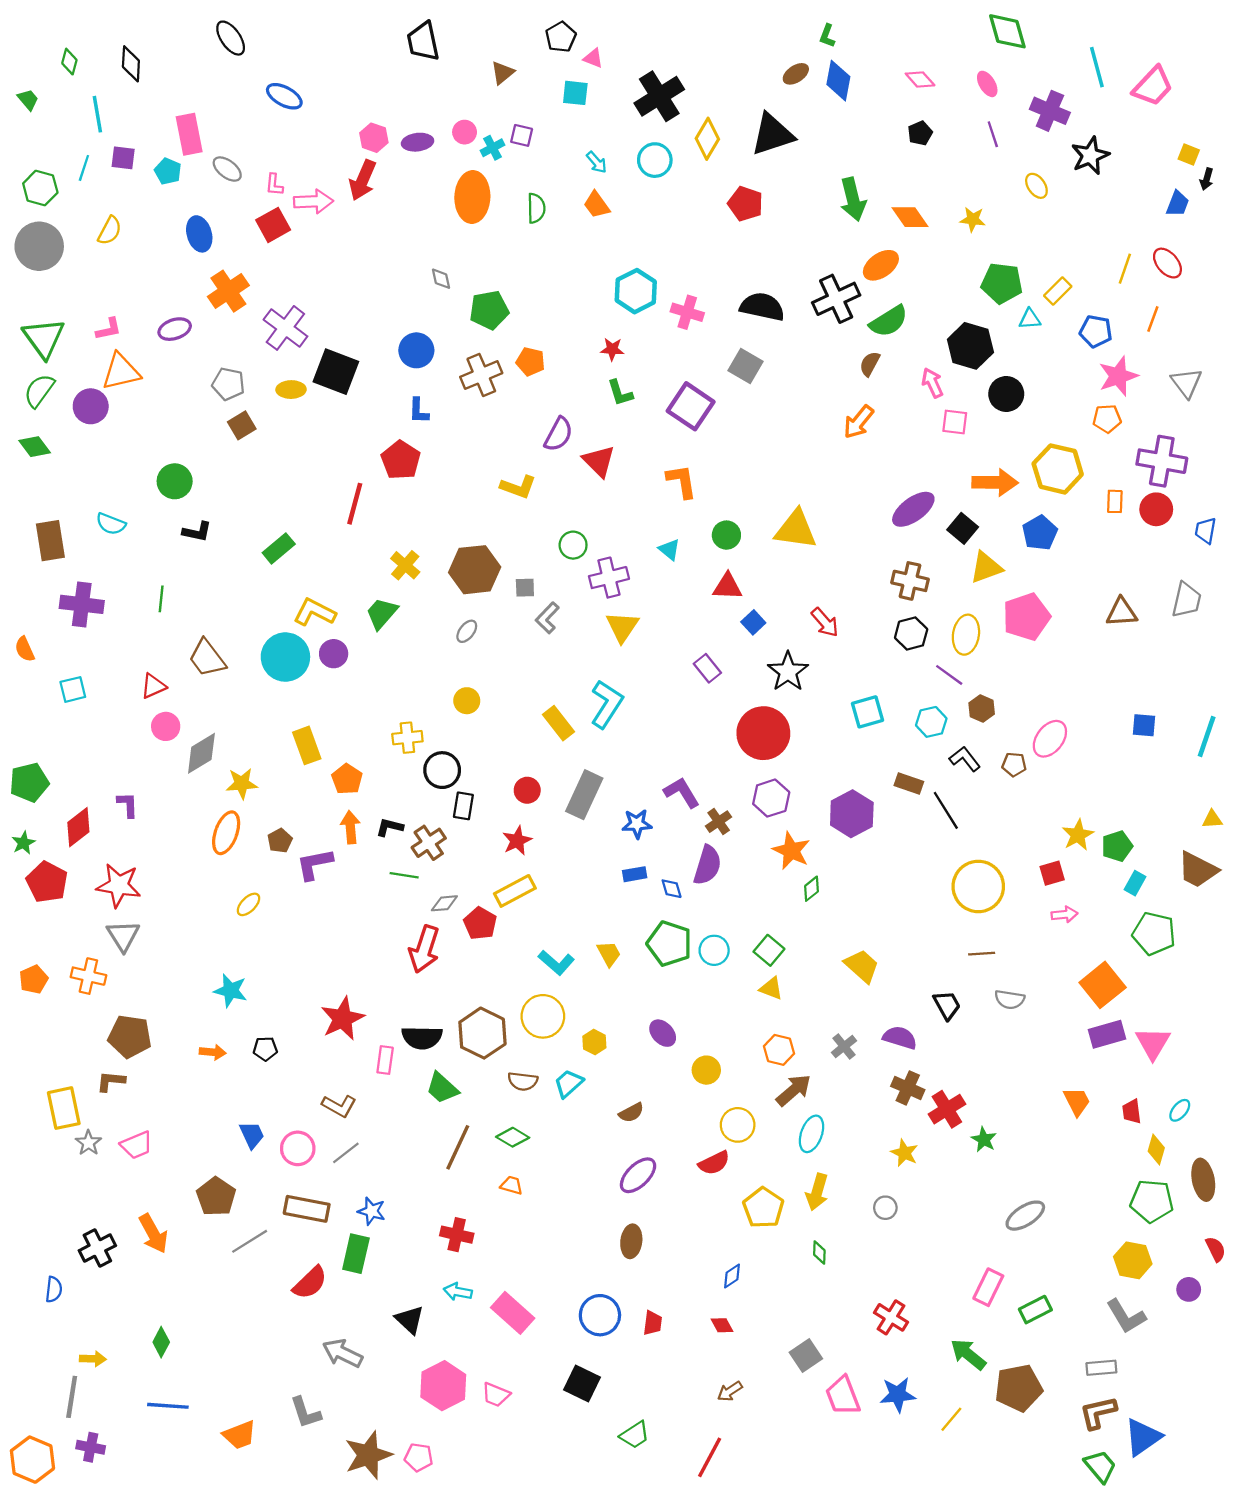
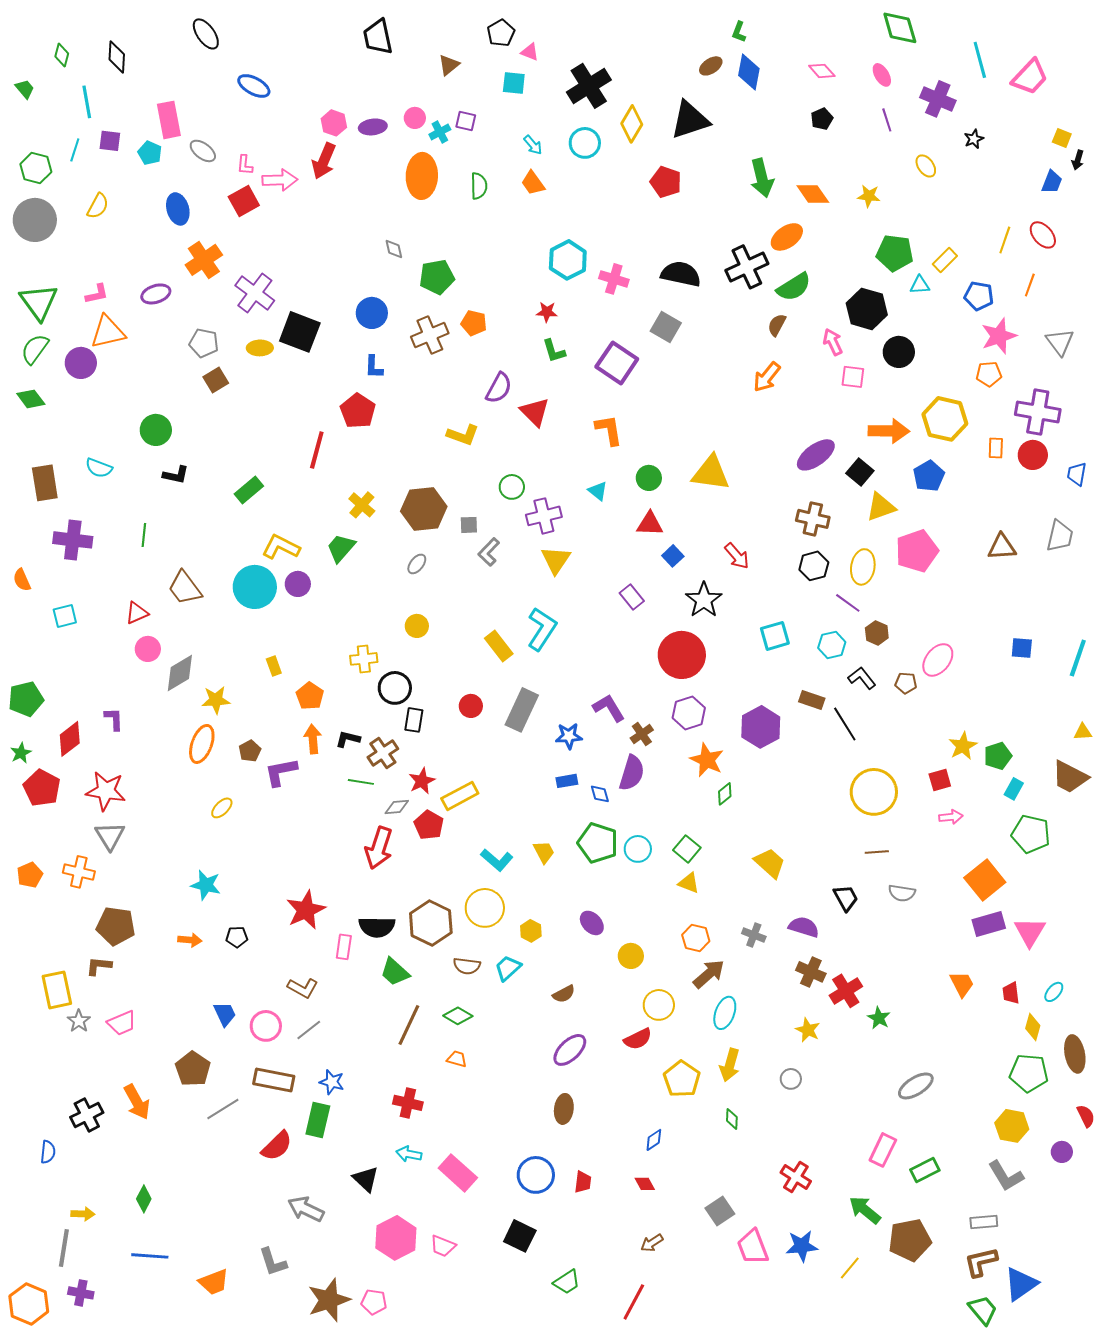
black star: (1090, 156) -> (974, 139), size x0.6
yellow rectangle: (307, 745) -> (274, 666), size x0.6
red star: (517, 841) -> (422, 781), moved
gray cross: (844, 1047) -> (754, 935), turned -30

